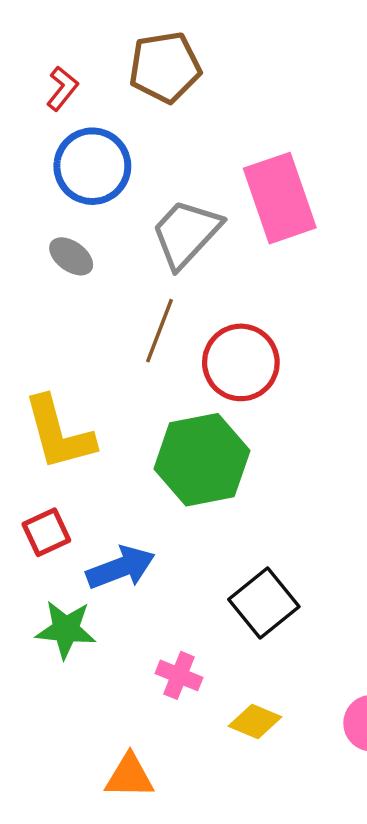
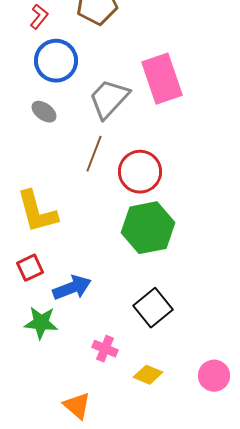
green hexagon: (202, 460) -> (148, 228), moved
orange triangle: (129, 776) -> (77, 406), turned 40

